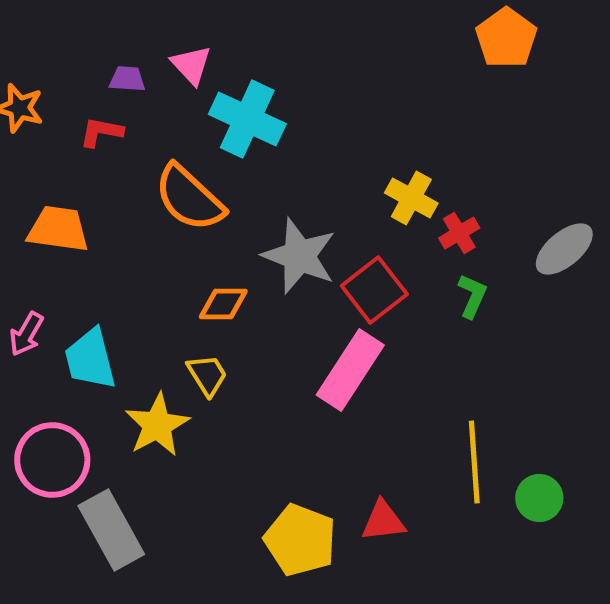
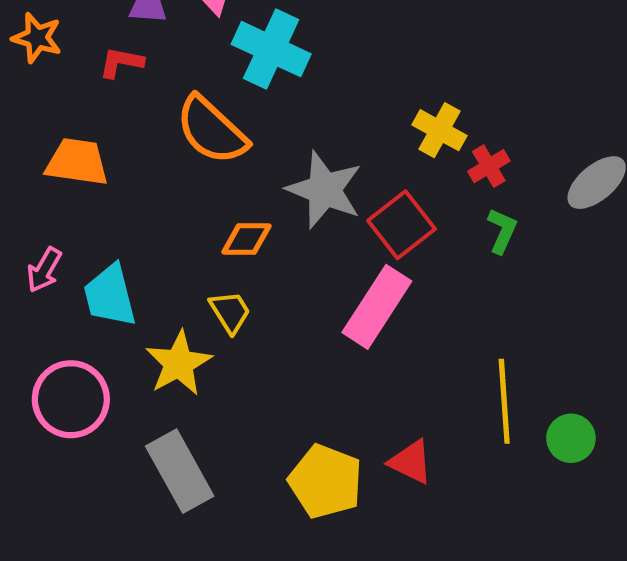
red triangle: (383, 521) -> (411, 462), turned 33
gray rectangle: (111, 530) -> (180, 471), moved

